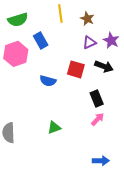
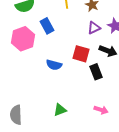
black rectangle: (97, 98) -> (96, 72), moved
pink arrow: (98, 119) -> (101, 110), moved, turned 64

